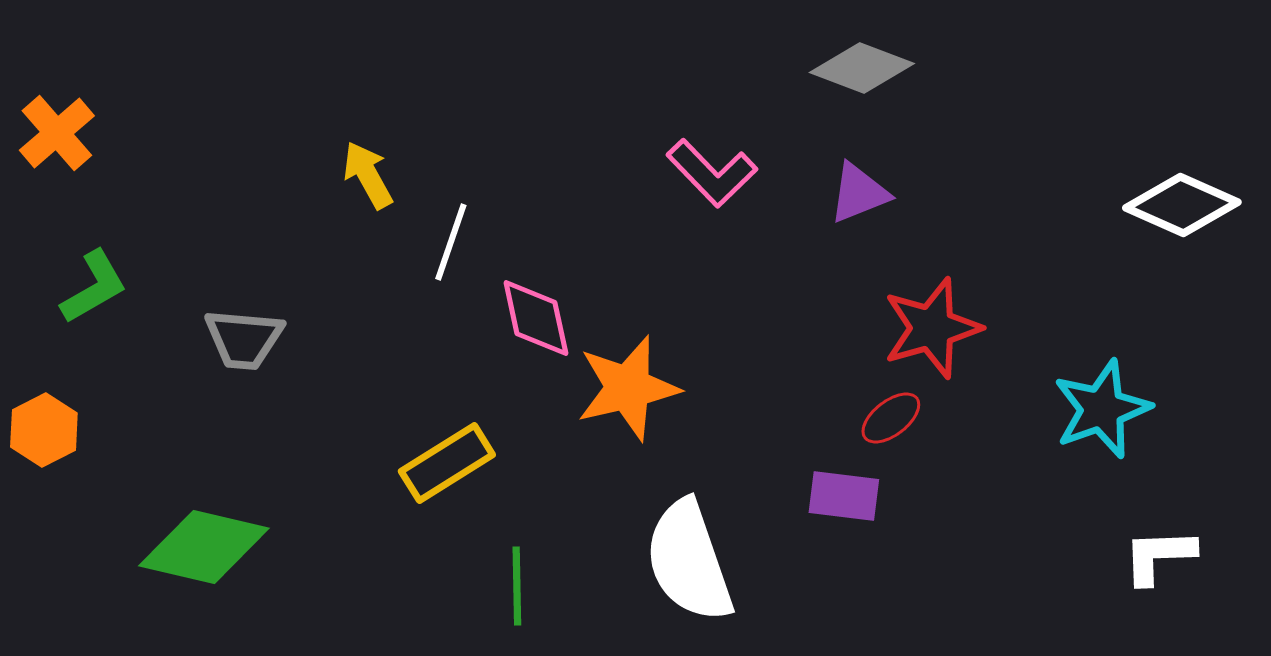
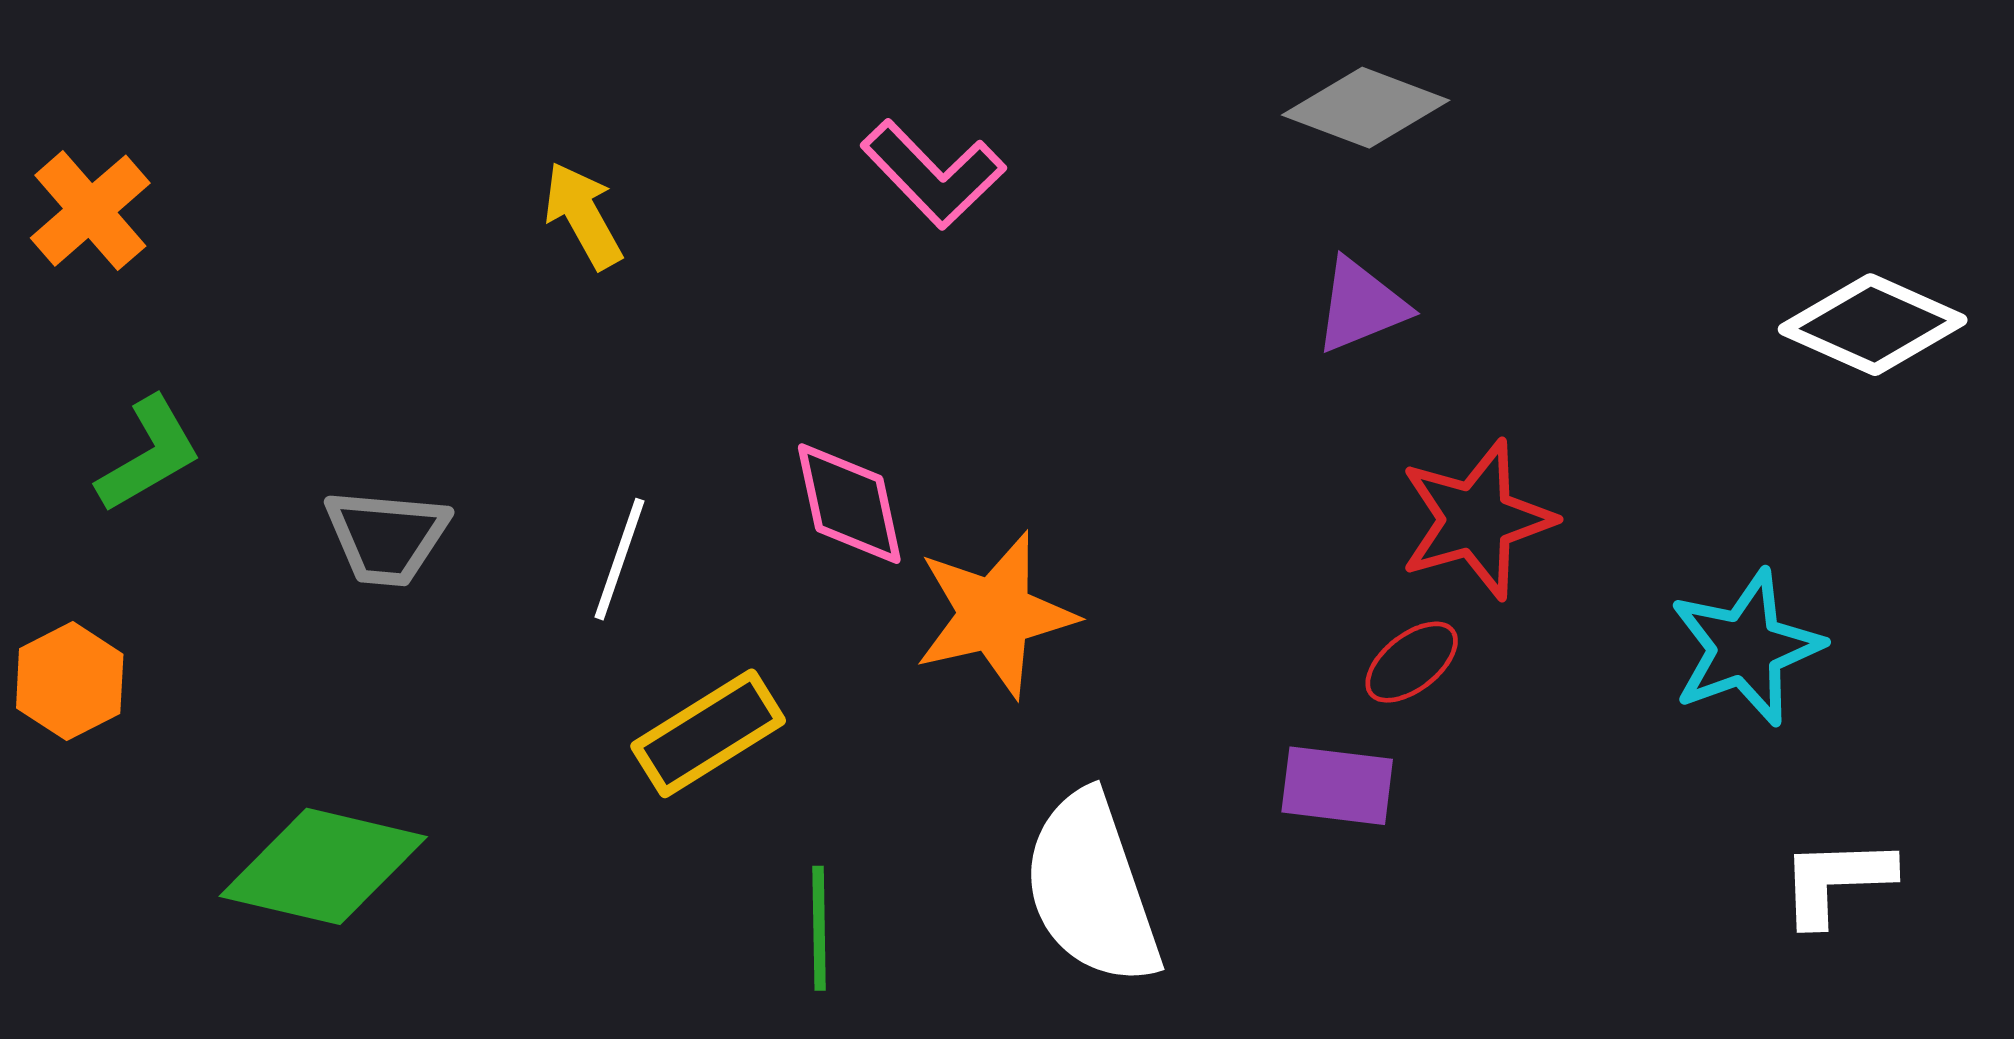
pink L-shape: (712, 173) -> (933, 174), moved
yellow arrow: (368, 175) -> (583, 215), moved
white line: (451, 242) -> (619, 559), moved

